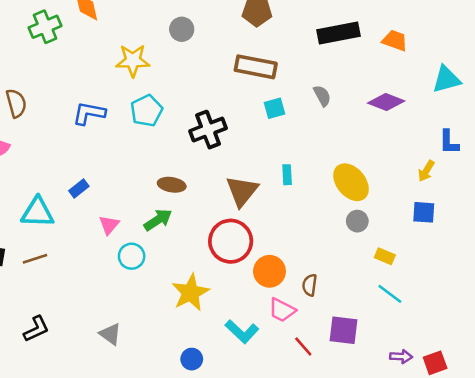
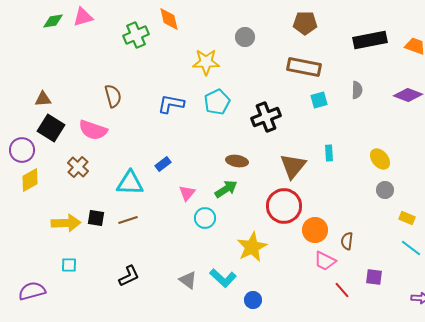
gray semicircle: (322, 96) -> (357, 90), turned 30
yellow ellipse: (351, 182) -> (380, 159), size x0.7
purple square: (343, 330) -> (374, 277), size x0.7
cyan L-shape: (242, 331) -> (223, 278), moved

